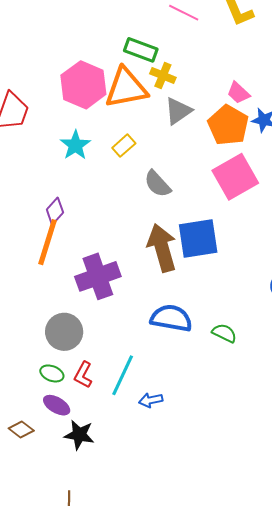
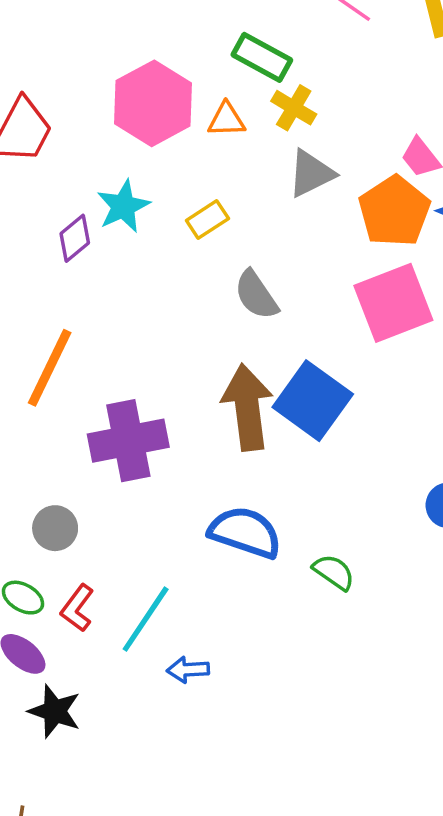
orange triangle: (126, 88) -> (226, 120), size x0.5
purple diamond: (55, 211) -> (75, 238), moved
blue square: (198, 239) -> (313, 401), turned 36
gray circle: (64, 332) -> (55, 528), size x0.7

